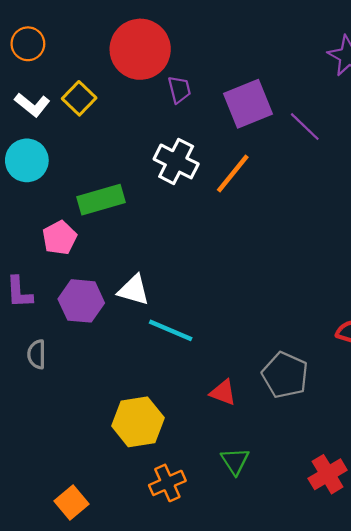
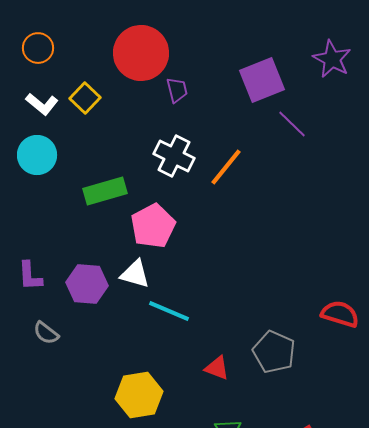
purple square: (248, 104) -> (262, 80), moved
pink pentagon: (60, 238) -> (153, 226), moved, size x1.4
gray semicircle: (37, 354) -> (46, 333), turned -52

